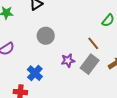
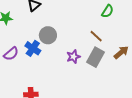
blue cross: (35, 73) -> (33, 48), moved

